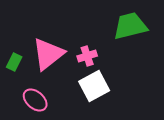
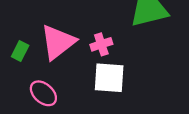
white square: (94, 86) -> (109, 78), turned 32

